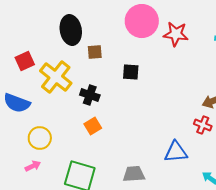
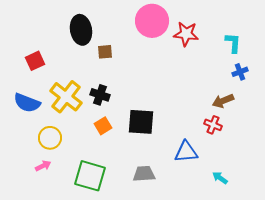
black square: (131, 72) -> (141, 122), moved, size x1.6
yellow cross: (56, 77) -> (66, 97), moved

